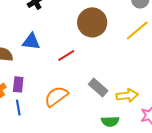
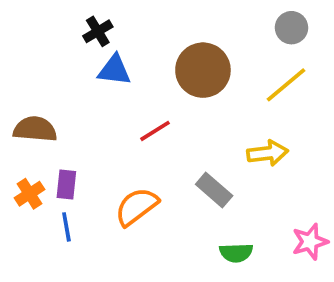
blue triangle: (31, 41) -> (114, 70), moved
yellow arrow: (127, 95) -> (268, 153), moved

